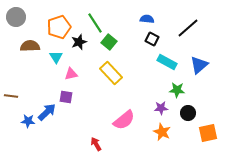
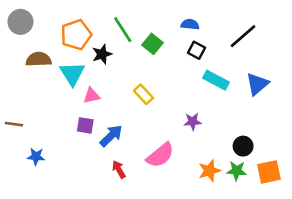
green square: (109, 42) -> (152, 44), moved
cyan triangle: (56, 57) -> (72, 74), size x1.5
yellow rectangle: (111, 73) -> (143, 94), size x0.7
green star: (177, 90) -> (237, 171), moved
purple star: (161, 108) -> (193, 121), moved
blue arrow: (47, 112) -> (111, 136), moved
orange star: (162, 132) -> (209, 171), turned 30
red arrow: (96, 144) -> (119, 169), moved

